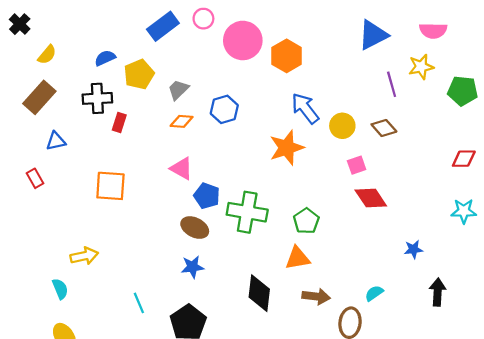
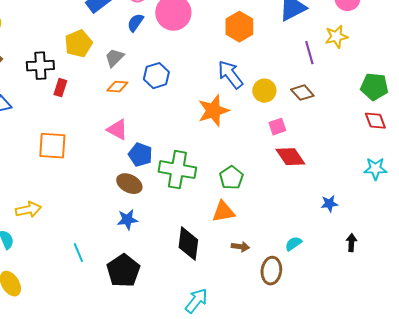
orange hexagon: (287, 56) -> (239, 27), moved
blue semicircle: (105, 58) -> (135, 23), moved, turned -30
green pentagon: (463, 91) -> (374, 87), moved
red diamond: (464, 159) -> (375, 121), turned 70
black arrow: (438, 292) -> (351, 243), size x0.7
brown arrow: (316, 296) -> (240, 247), size x0.7

